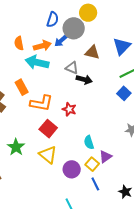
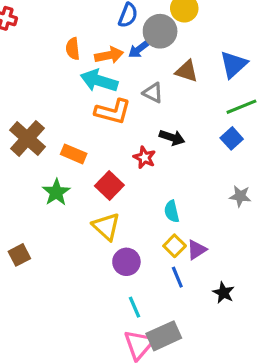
black arrow: (84, 80) -> (172, 138), moved
orange rectangle: (22, 87) -> (74, 154), moved, turned -42
orange L-shape: (41, 103) -> (113, 112), moved
green star: (16, 147) -> (56, 192), moved
purple triangle: (105, 157) -> (197, 250), moved
purple circle: (72, 169) -> (126, 262), moved

